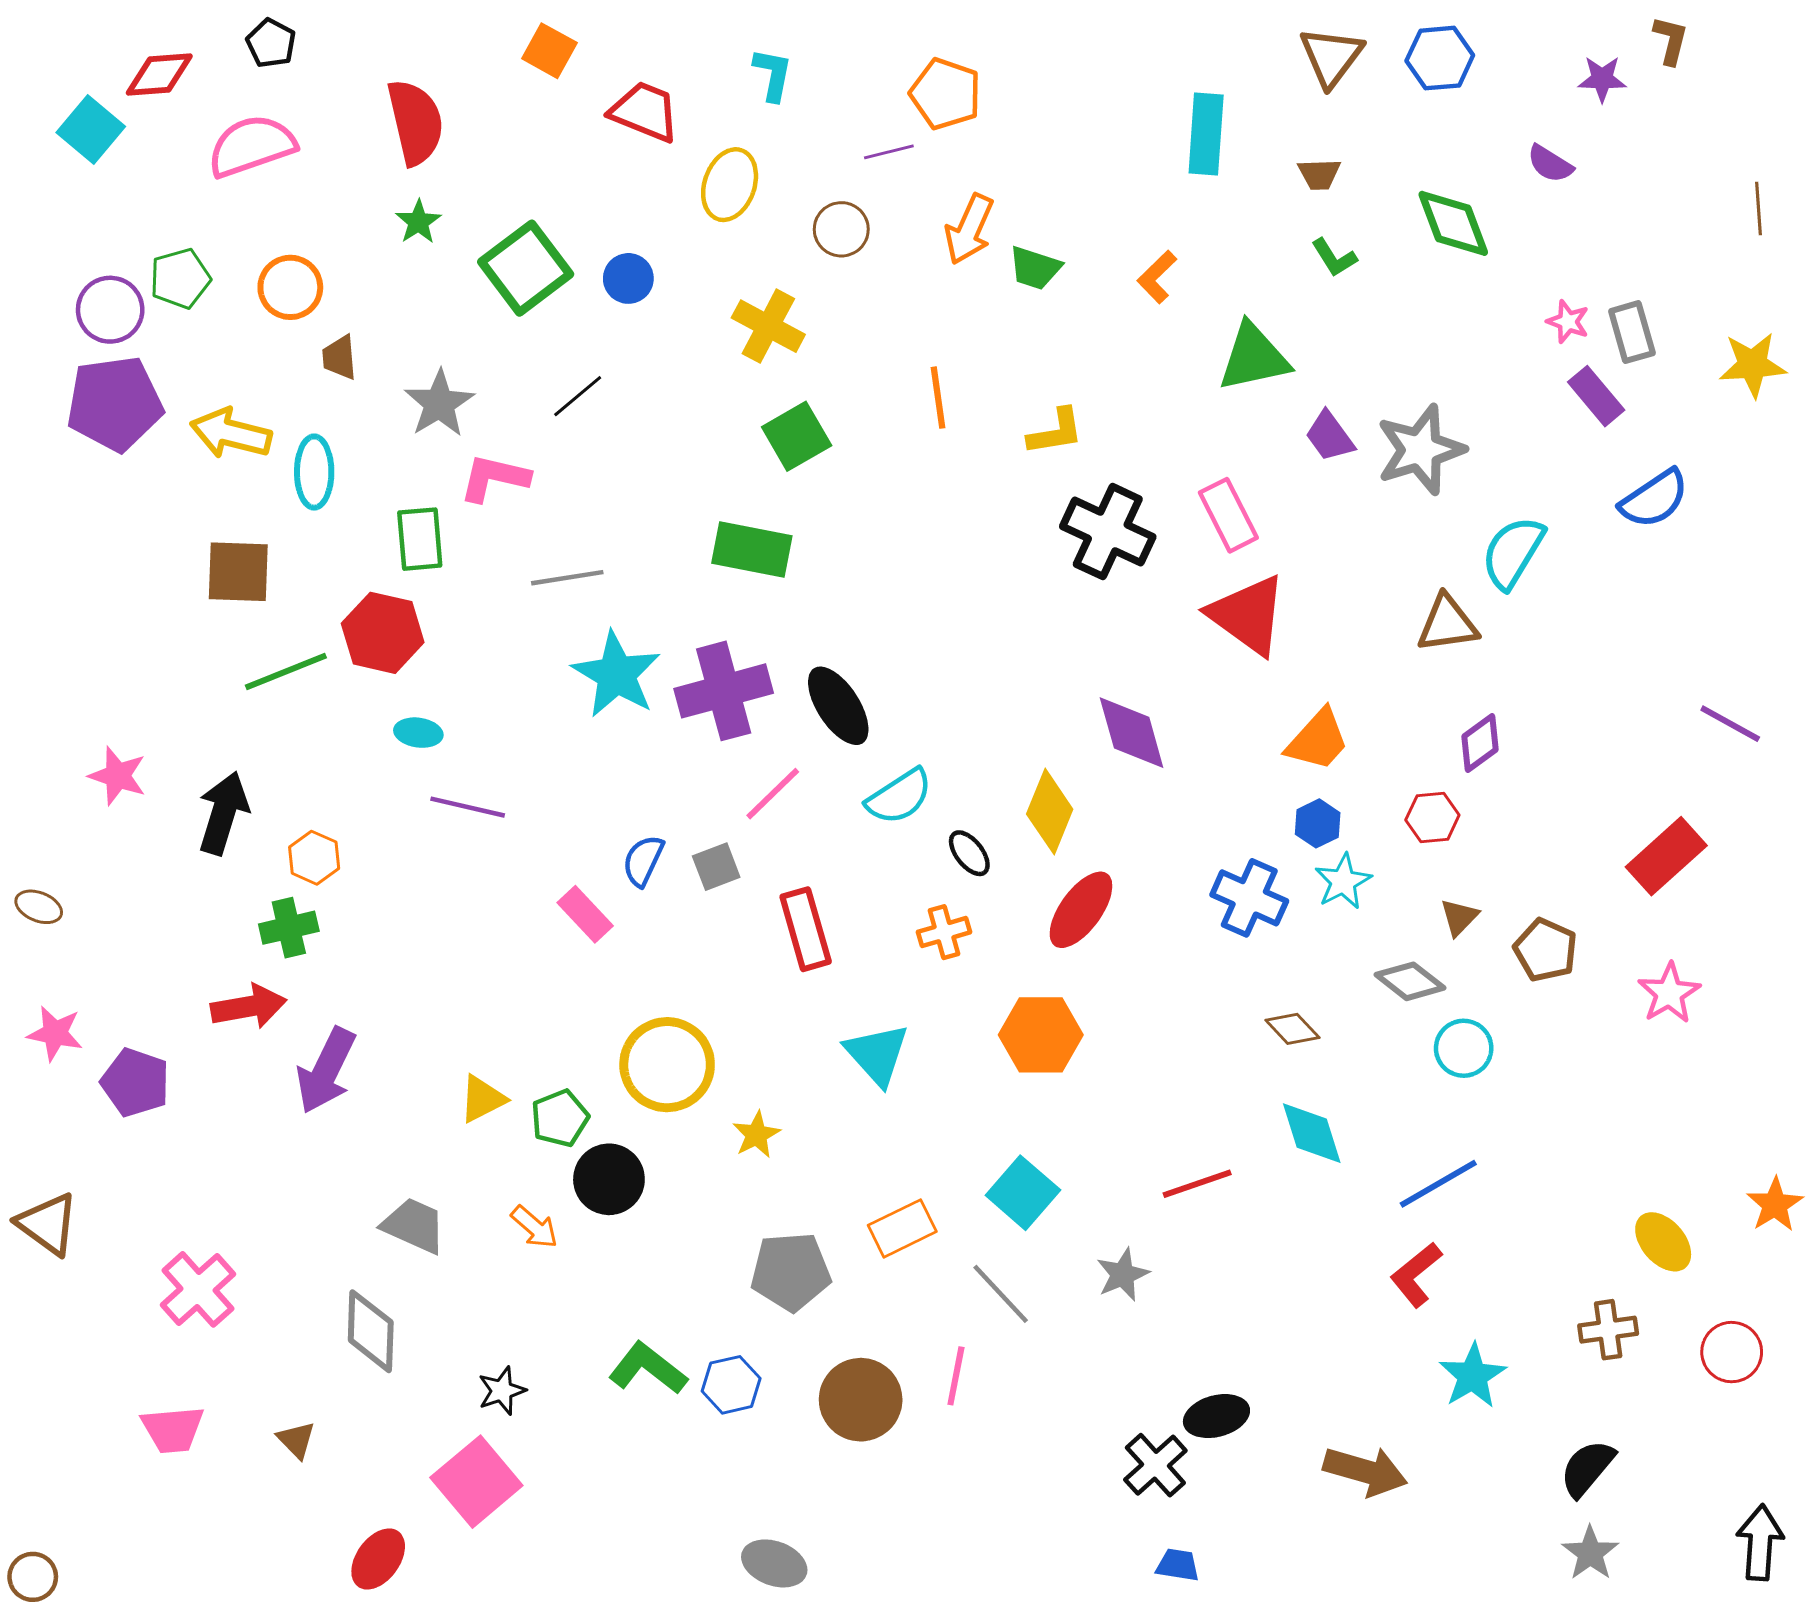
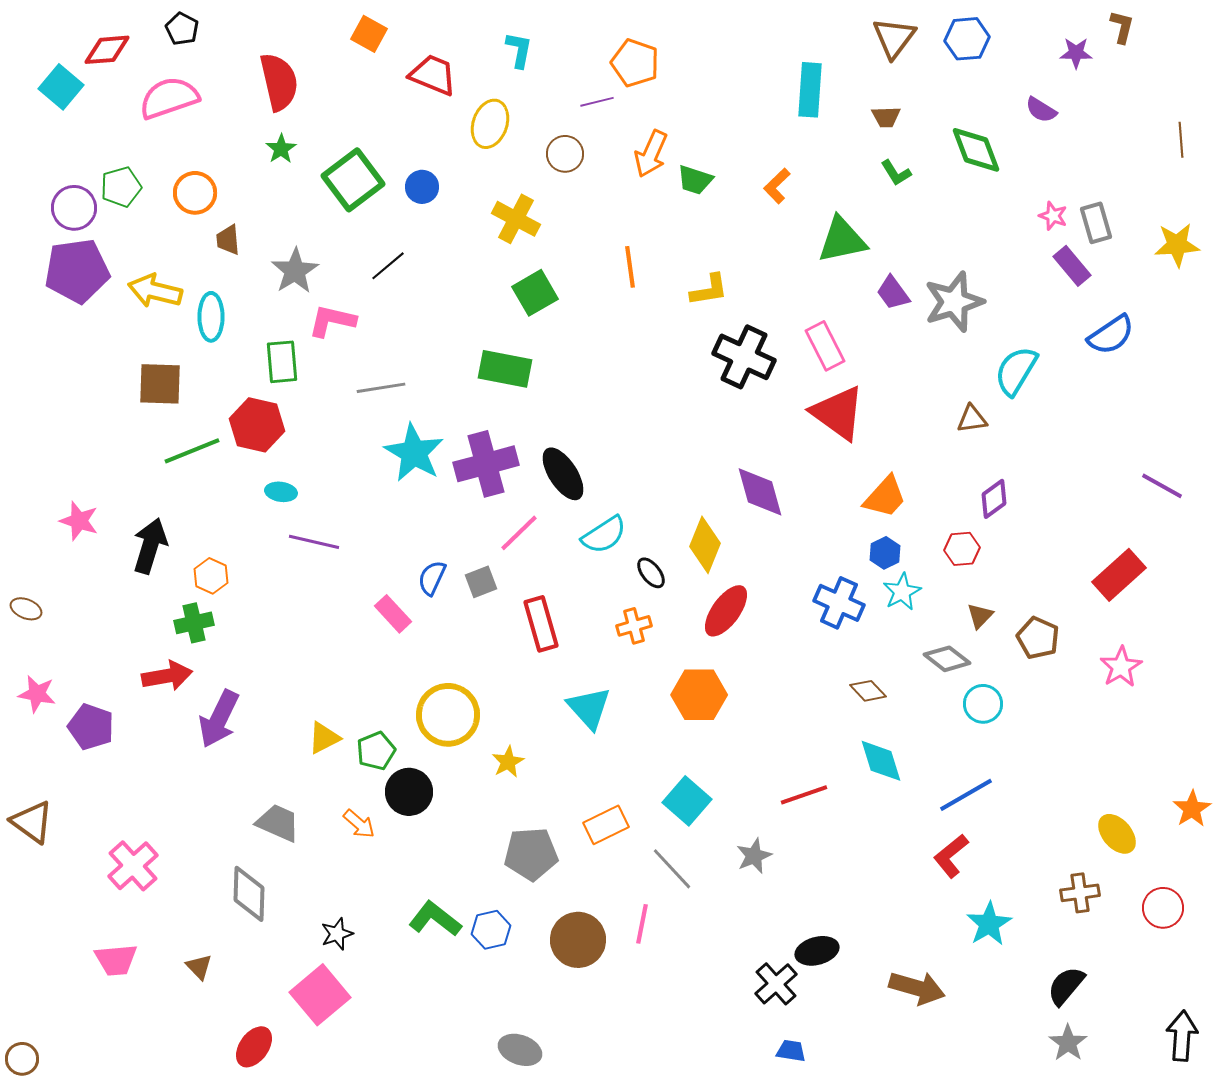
brown triangle: (1447, 624) -> (972, 419), size x0.7

